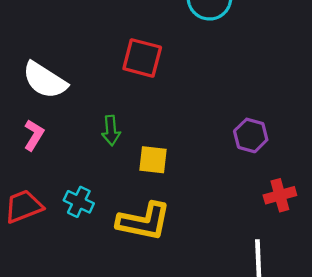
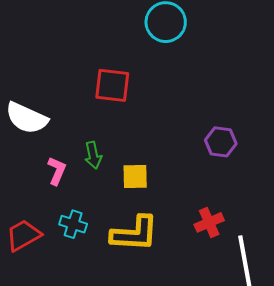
pink L-shape: (34, 135) -> (57, 171), moved
red cross: (280, 195) -> (209, 222), moved

